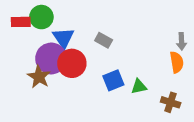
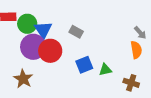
green circle: (41, 17) -> (27, 24), moved
gray arrow: (182, 41) -> (140, 33), turned -40
brown star: (39, 77) -> (23, 79), moved

